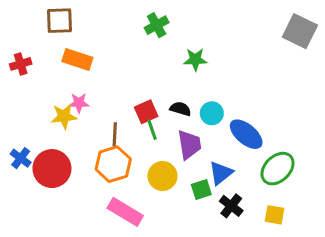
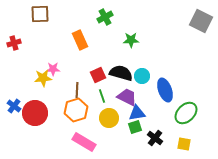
orange rectangle: (77, 60) -> (80, 40), moved, turned 48
black semicircle: (180, 109) -> (121, 73), size x1.6
green line: (152, 130) -> (102, 96), moved
blue ellipse: (246, 134) -> (165, 90), turned 30
purple trapezoid: (189, 145) -> (127, 97), turned -55
blue triangle: (221, 173) -> (137, 113), moved, turned 30

